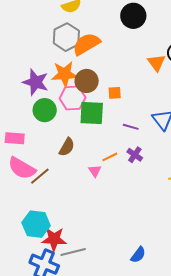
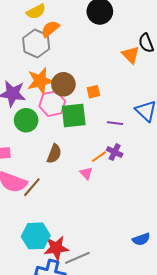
orange semicircle: (86, 44) -> (50, 29), moved, size x0.7
purple cross: (135, 155) -> (115, 152), moved
blue semicircle: (138, 255) -> (141, 239), moved, turned 42

